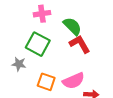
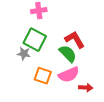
green semicircle: (72, 26) -> (68, 54), moved
gray star: (19, 64) -> (24, 54), moved

